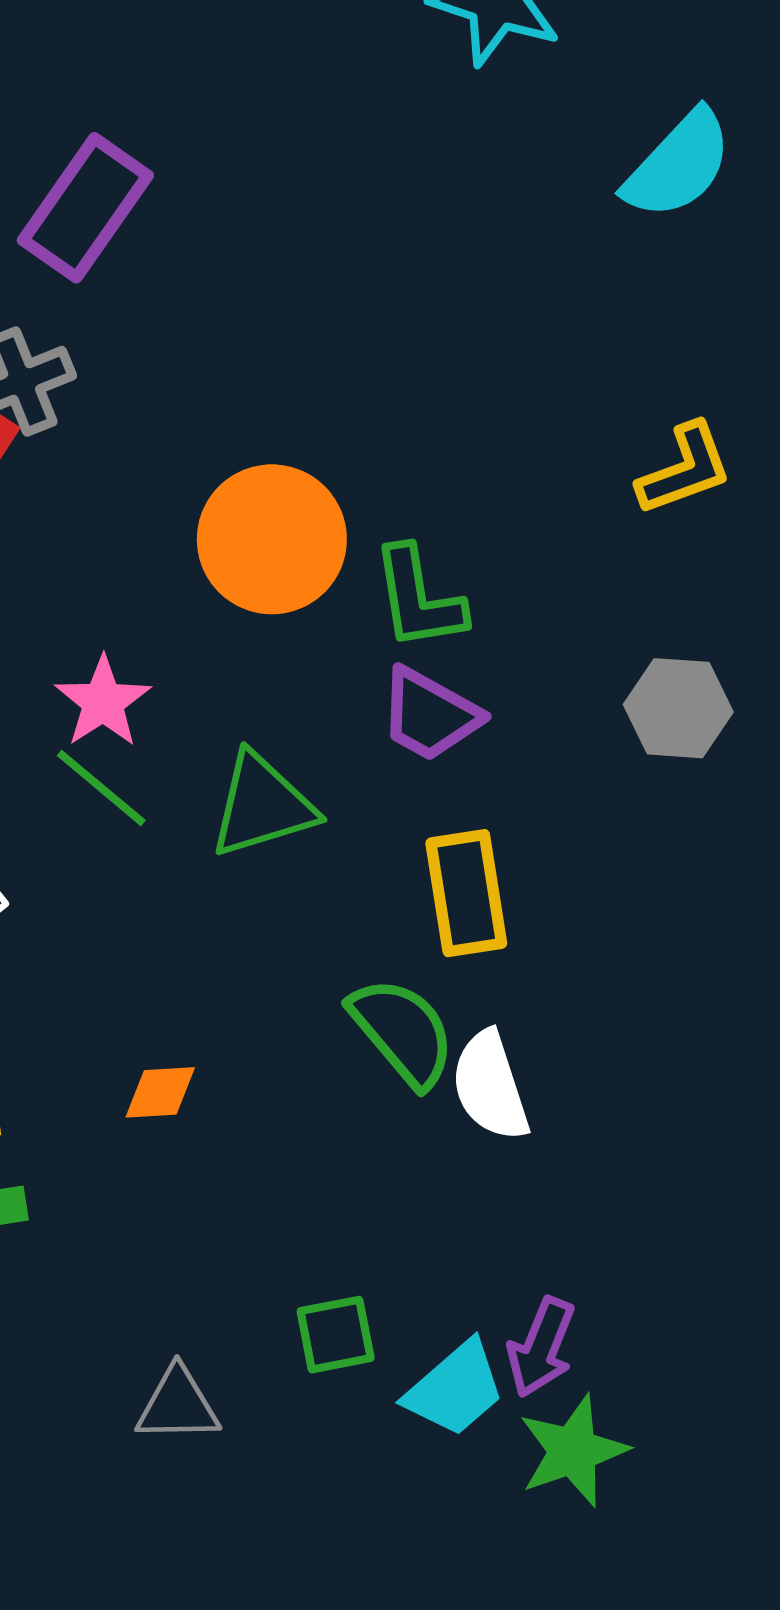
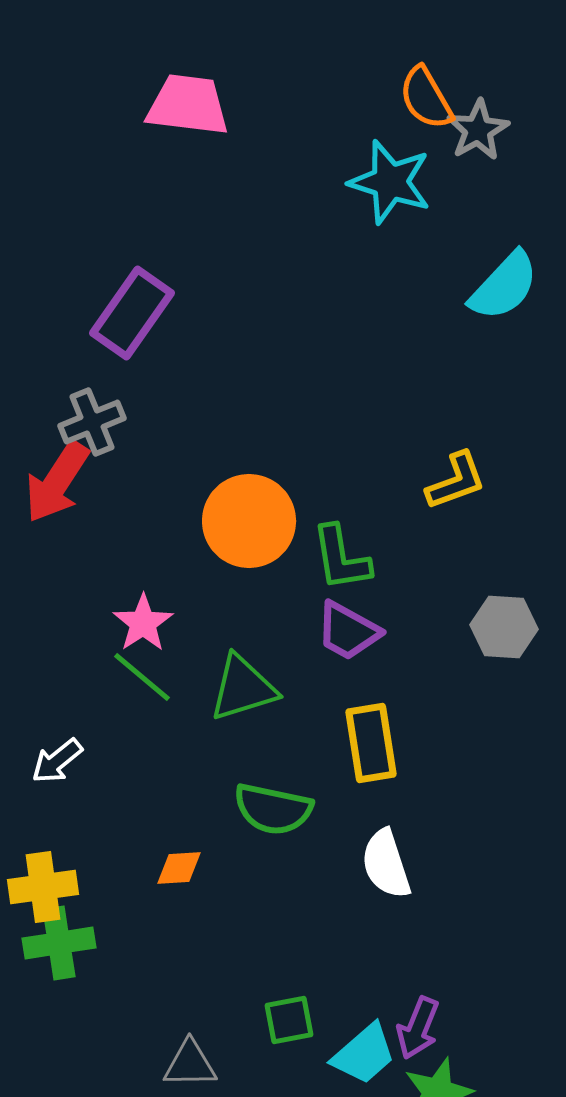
yellow L-shape: (685, 469) -> (456, 481), moved
green semicircle: (403, 1032) -> (273, 809), moved, turned 142

